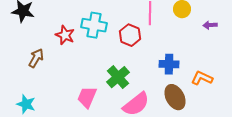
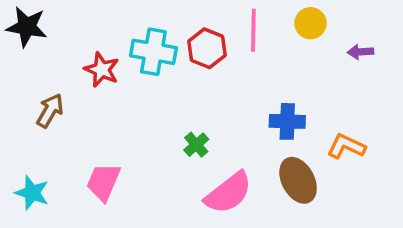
red hexagon: (130, 35) -> (207, 48), moved
green cross: (118, 77) -> (196, 145), size x0.6
pink trapezoid: (87, 97) -> (103, 182), moved

